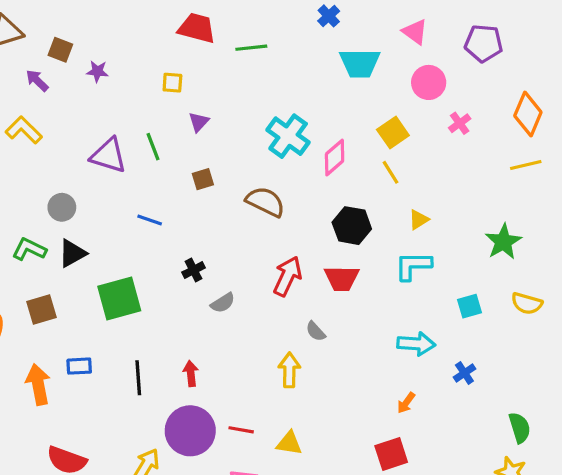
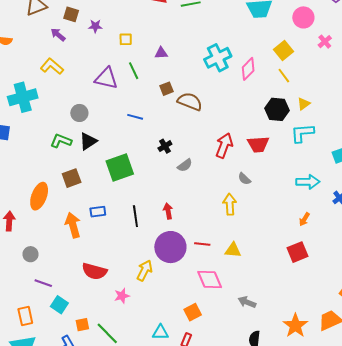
yellow square: (172, 83) -> (126, 39), moved
purple triangle: (199, 122) -> (161, 53), turned 48
cyan cross: (288, 136) -> (218, 58), turned 32
brown semicircle: (265, 202) -> (190, 102), moved
black hexagon: (352, 226) -> (277, 109), moved

